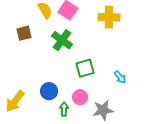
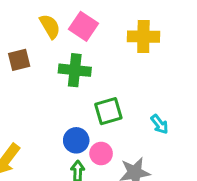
green cross: (62, 40) -> (75, 70), turned -30
blue circle: (49, 91) -> (76, 140), moved

